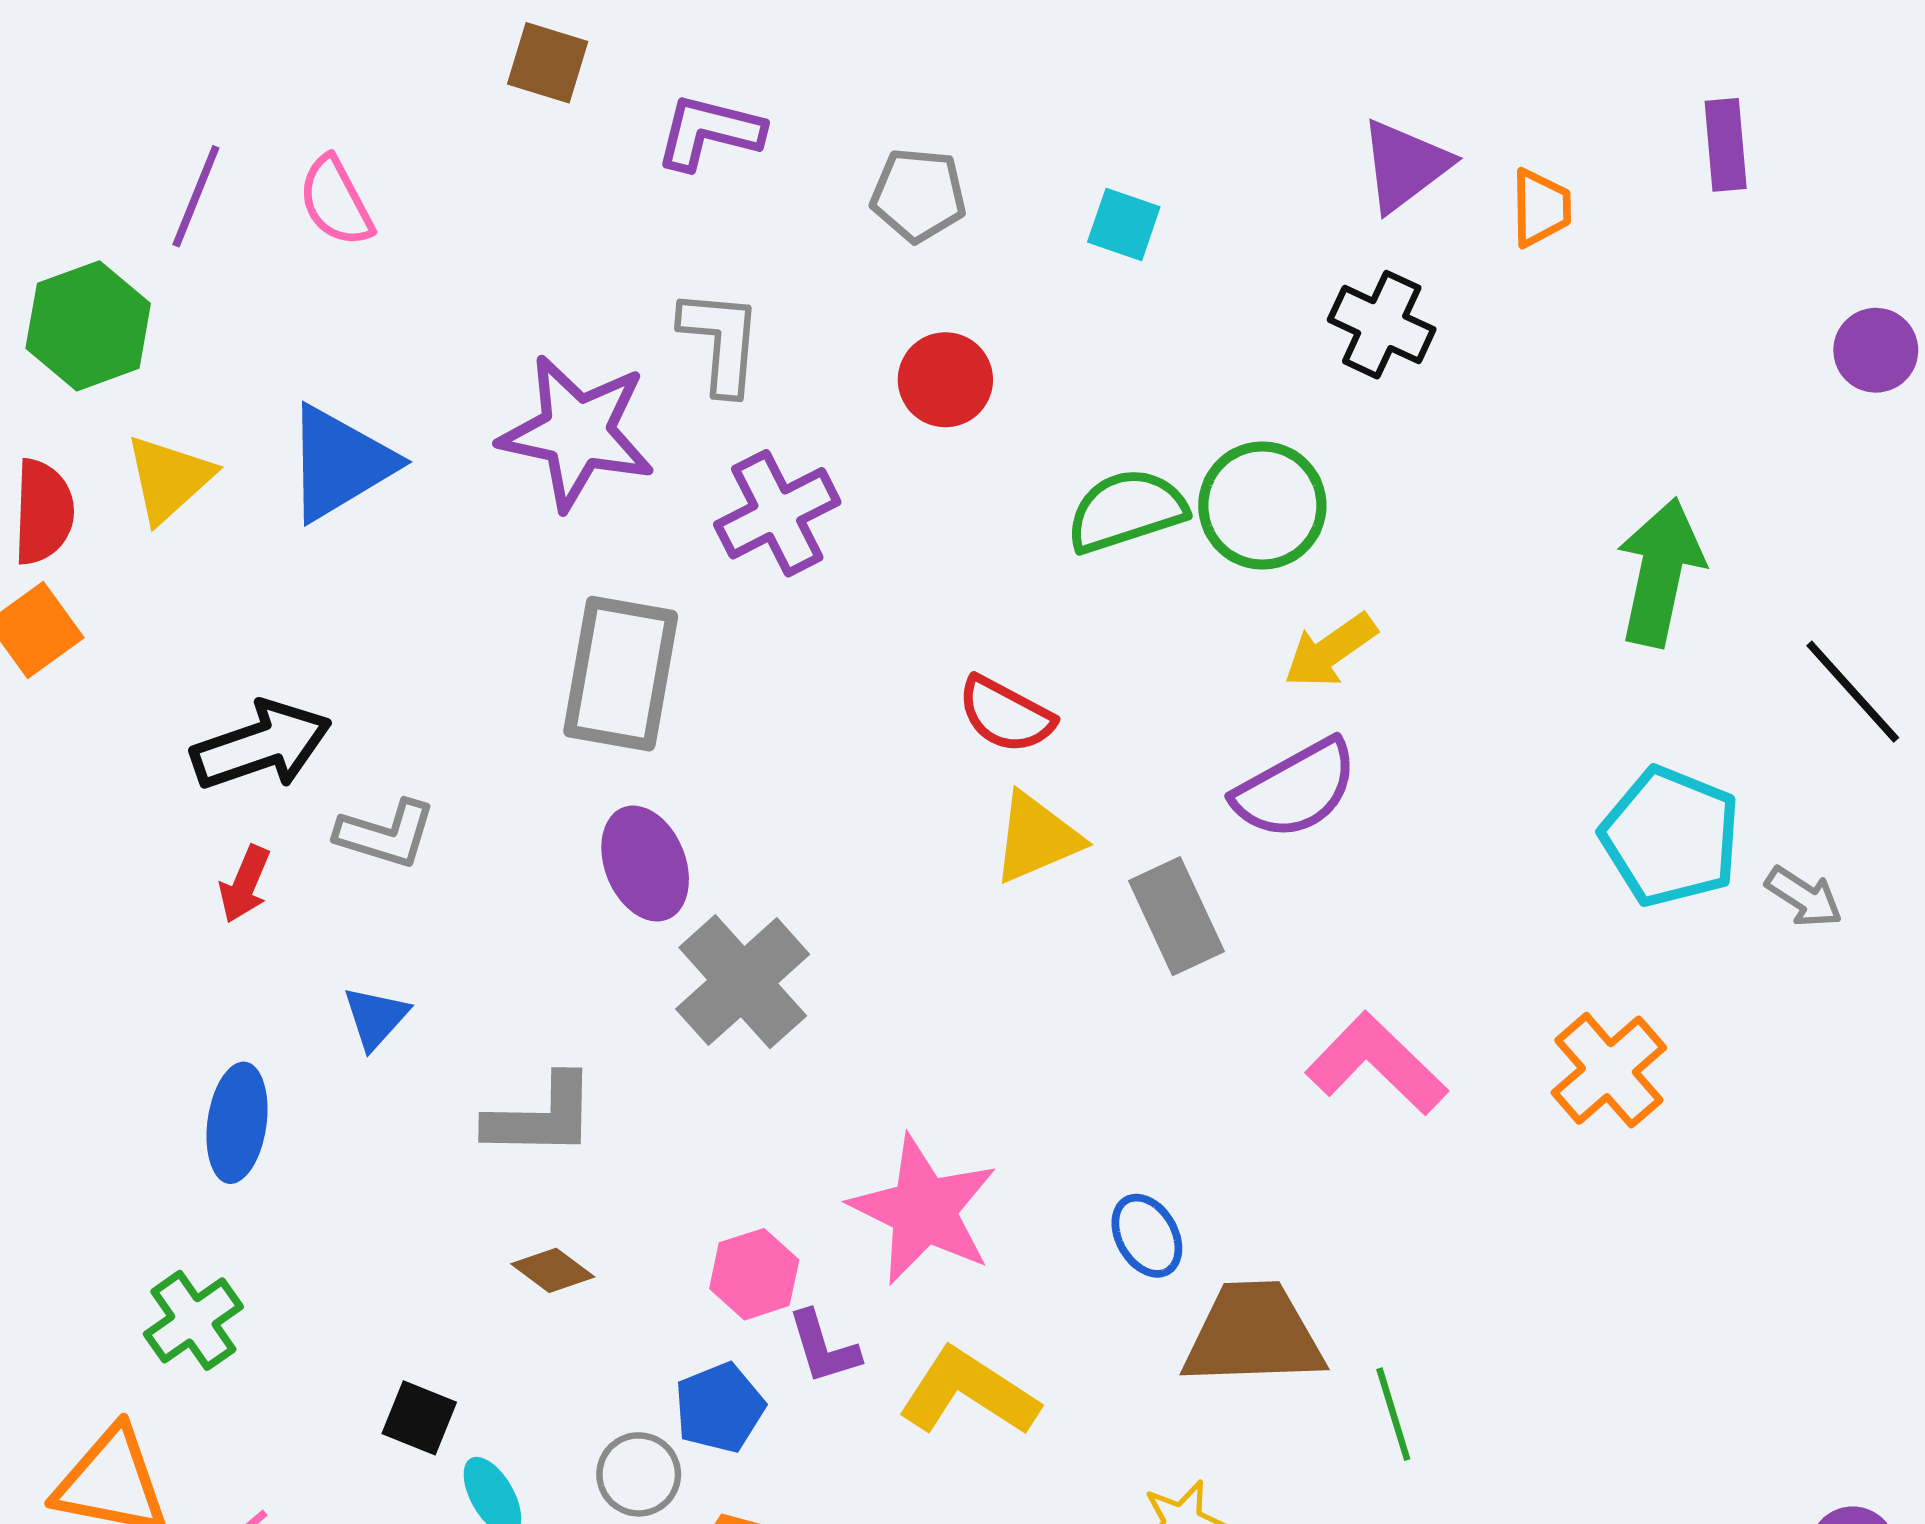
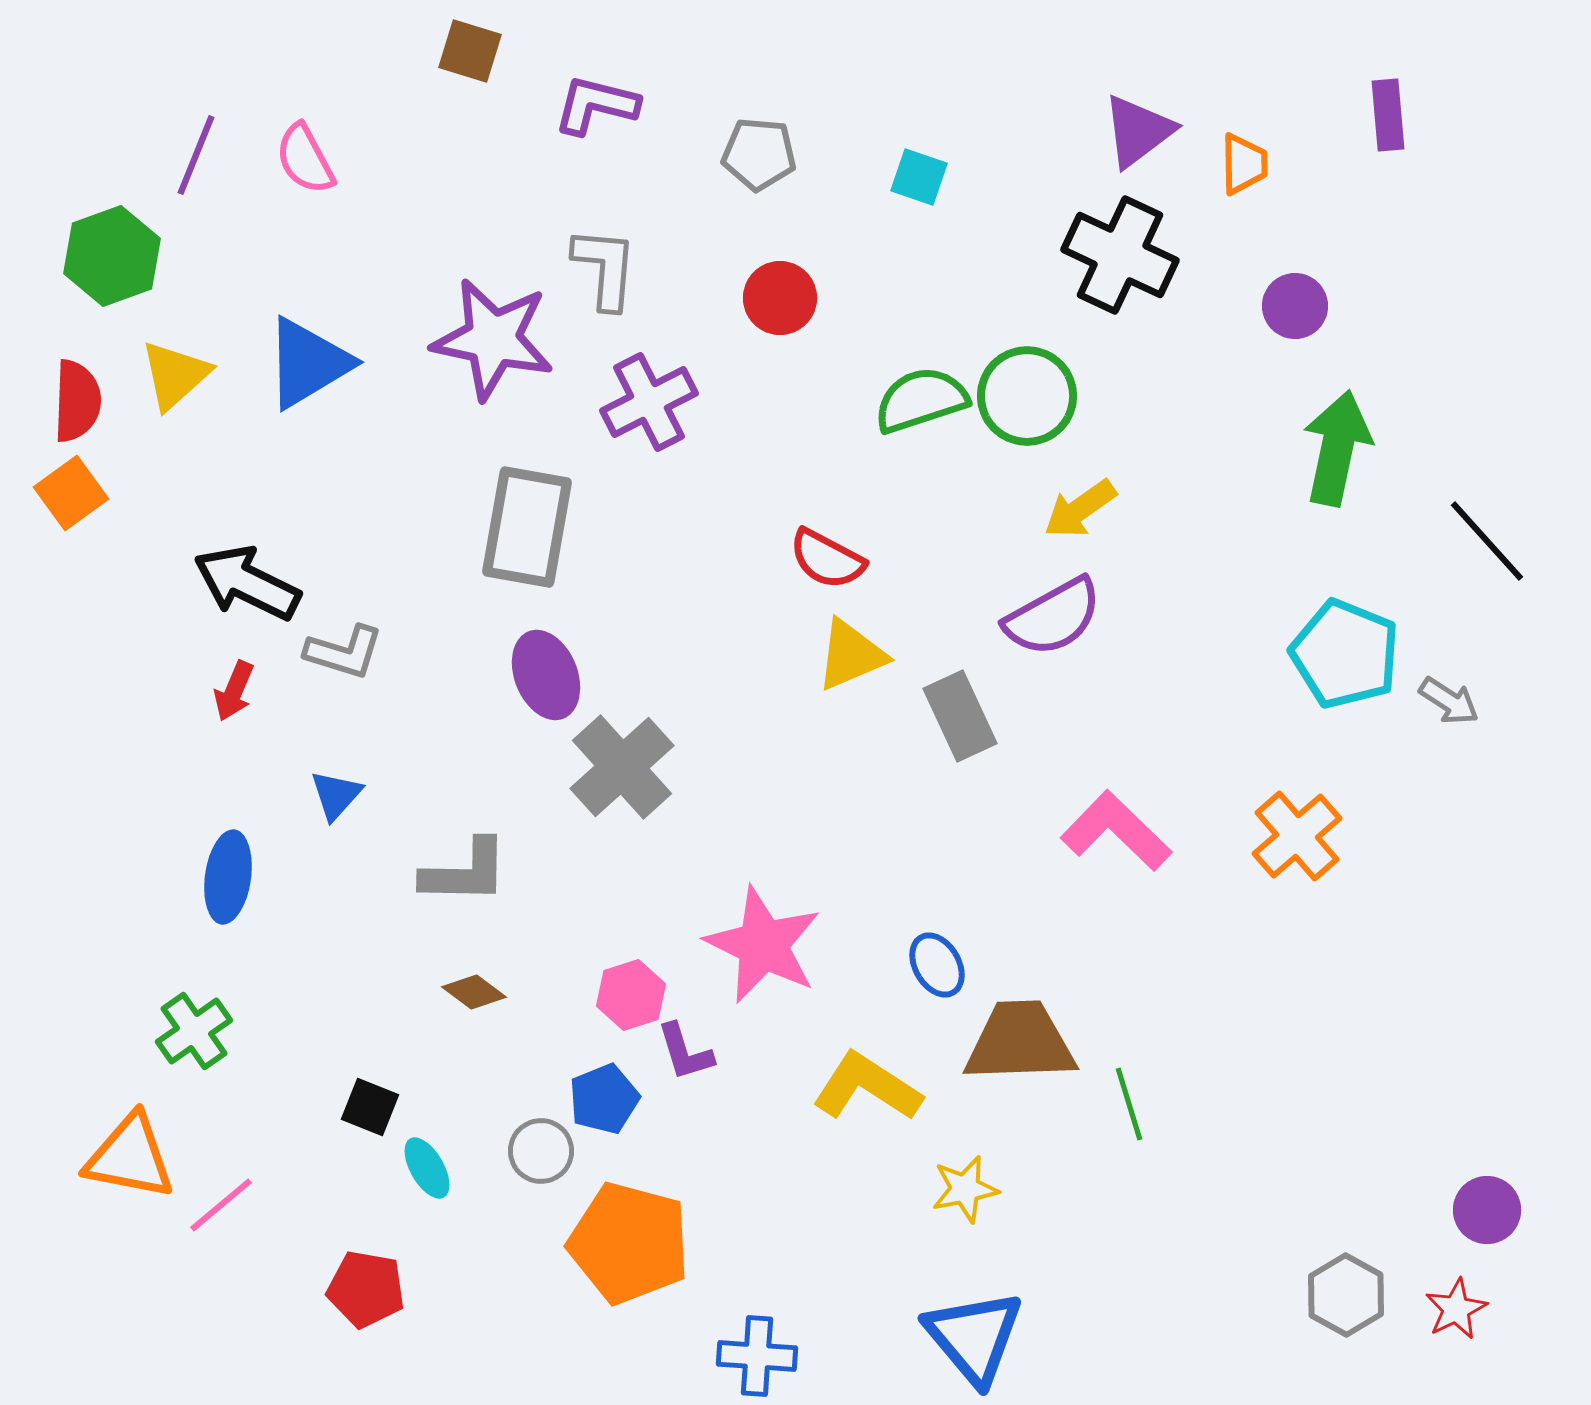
black cross: (1382, 325) -> (1120, 255), size x1.4
purple circle: (1876, 350) -> (1295, 306), moved
black arrow: (261, 745) -> (247, 583), turned -135
yellow L-shape: (968, 1392) -> (867, 1087), moved

